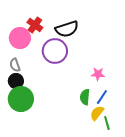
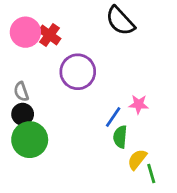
black semicircle: (67, 29) -> (120, 21), moved, turned 65
pink circle: (20, 38) -> (25, 32), moved
blue line: (102, 97) -> (113, 117), moved

